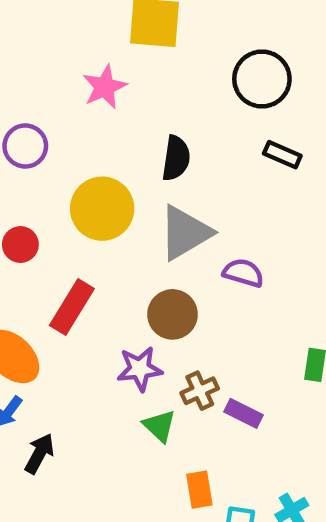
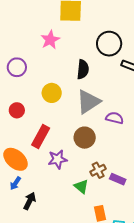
black circle: (262, 79) -> (109, 44), moved
yellow circle: (102, 209) -> (52, 93), size x0.7
purple star: (140, 369) -> (58, 159), moved

